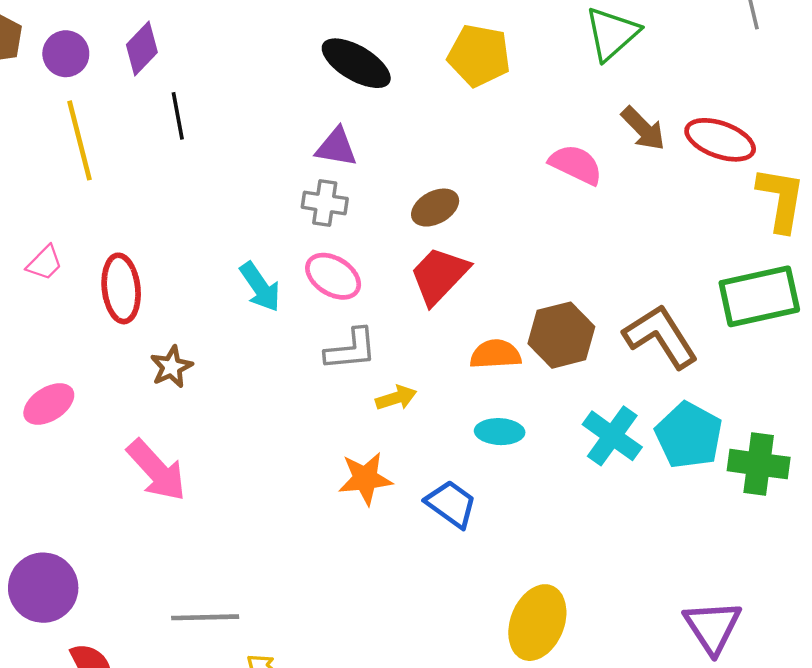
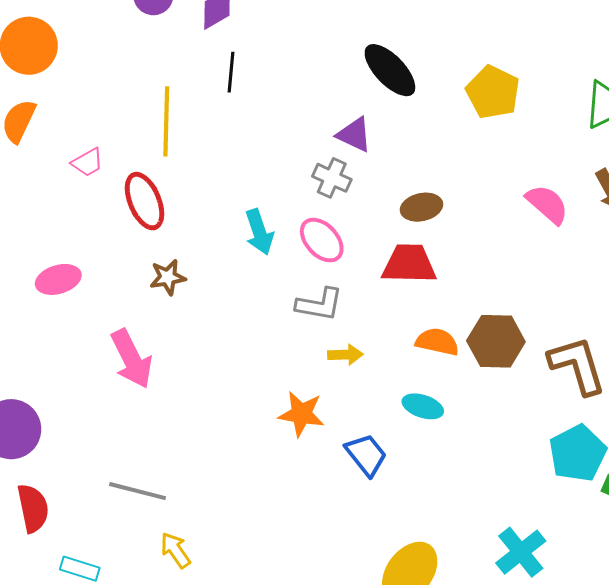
yellow line: (79, 140) -> (166, 121), moved
red trapezoid: (439, 275) -> (409, 264), turned 32
red ellipse: (121, 288) -> (144, 201), turned -32
cyan cross: (612, 436) -> (521, 552), moved

